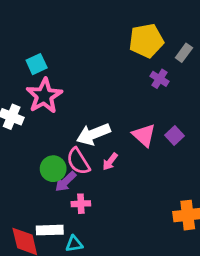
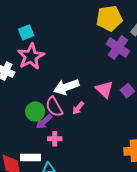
purple cross: (159, 79) -> (118, 48), size x1.6

